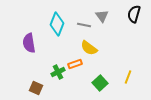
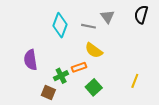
purple semicircle: (29, 43) -> (30, 60), moved
green square: (100, 83) -> (94, 87), moved
brown square: (36, 88) -> (48, 93), moved

